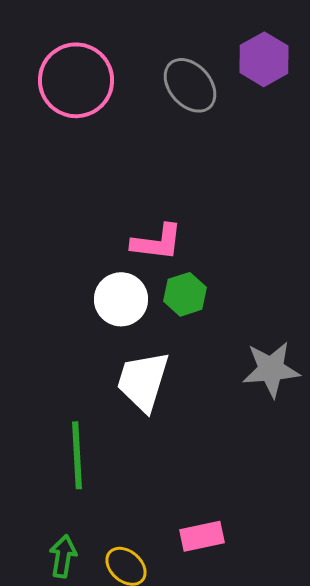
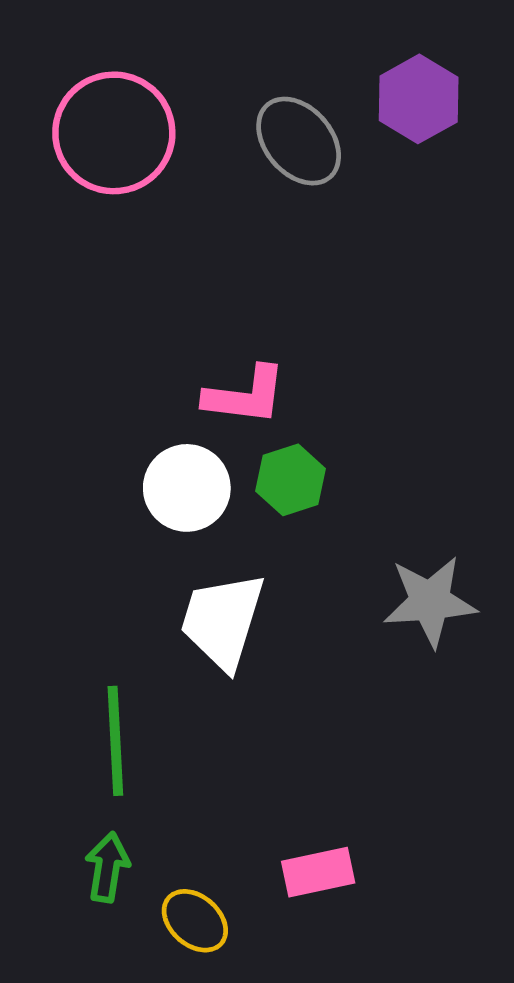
green arrow: (63, 556) -> (107, 867), moved

